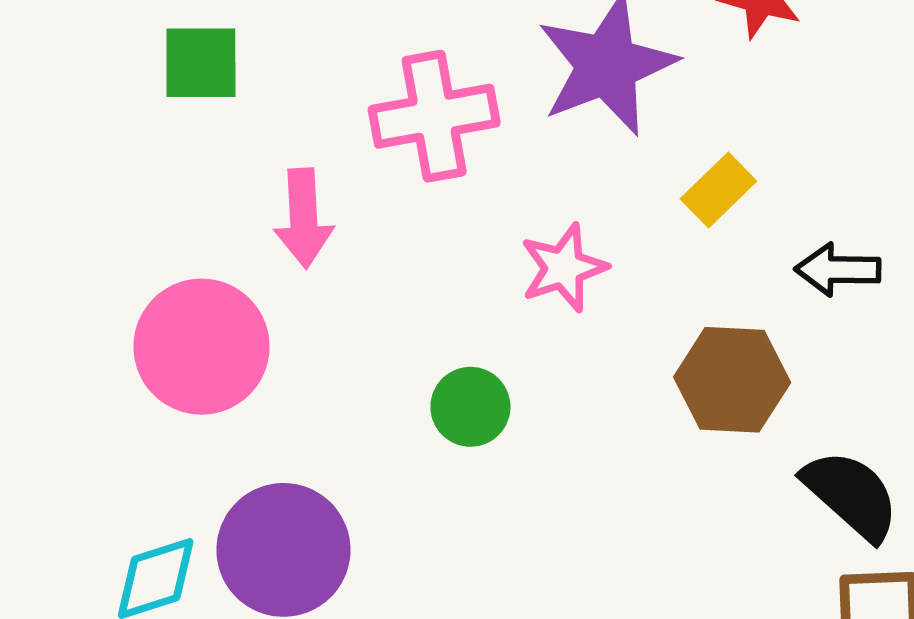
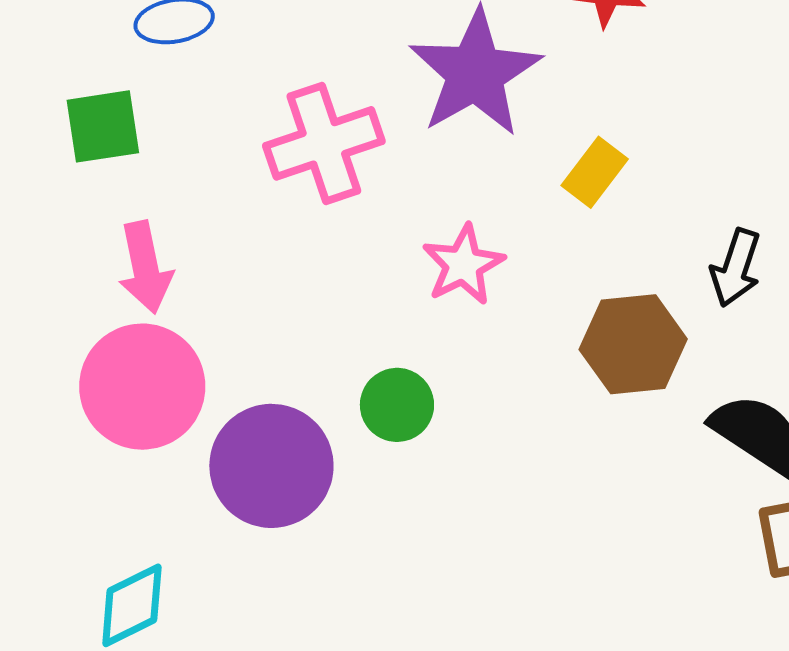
pink arrow: (304, 218) -> (145, 267), moved
black arrow: (838, 270) -> (736, 268), moved, turned -64
purple circle: (283, 550) -> (271, 466), moved

